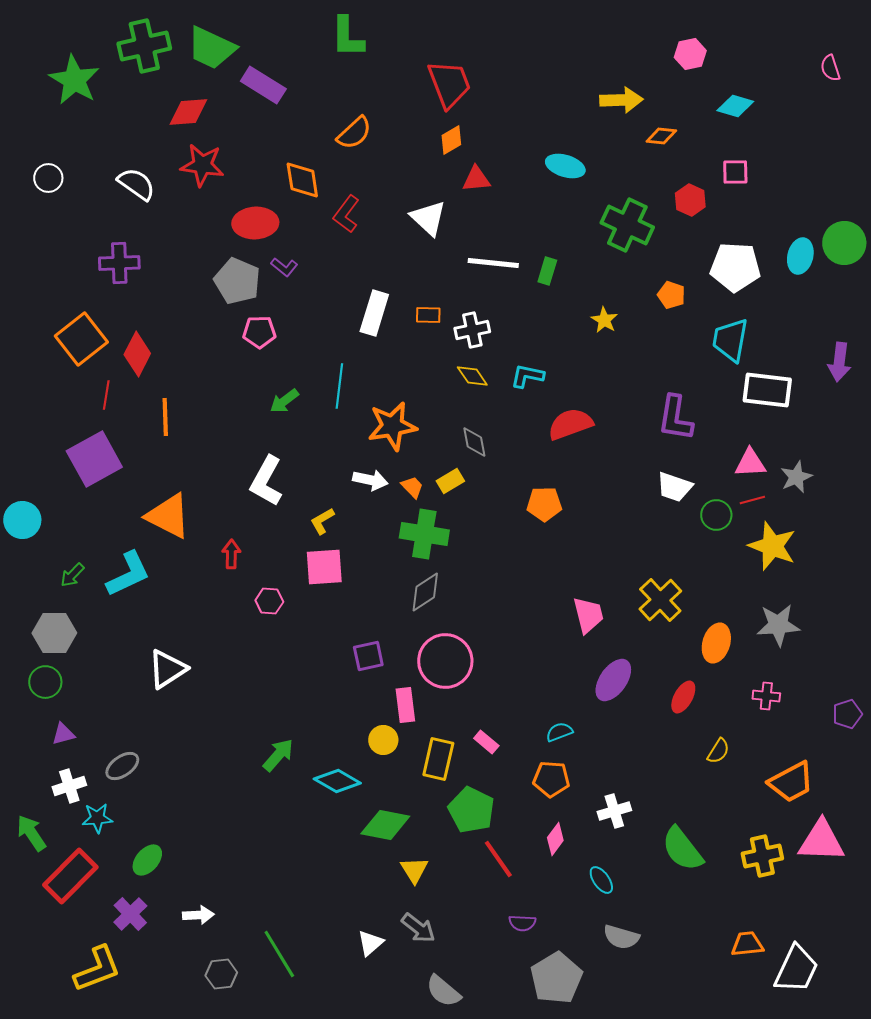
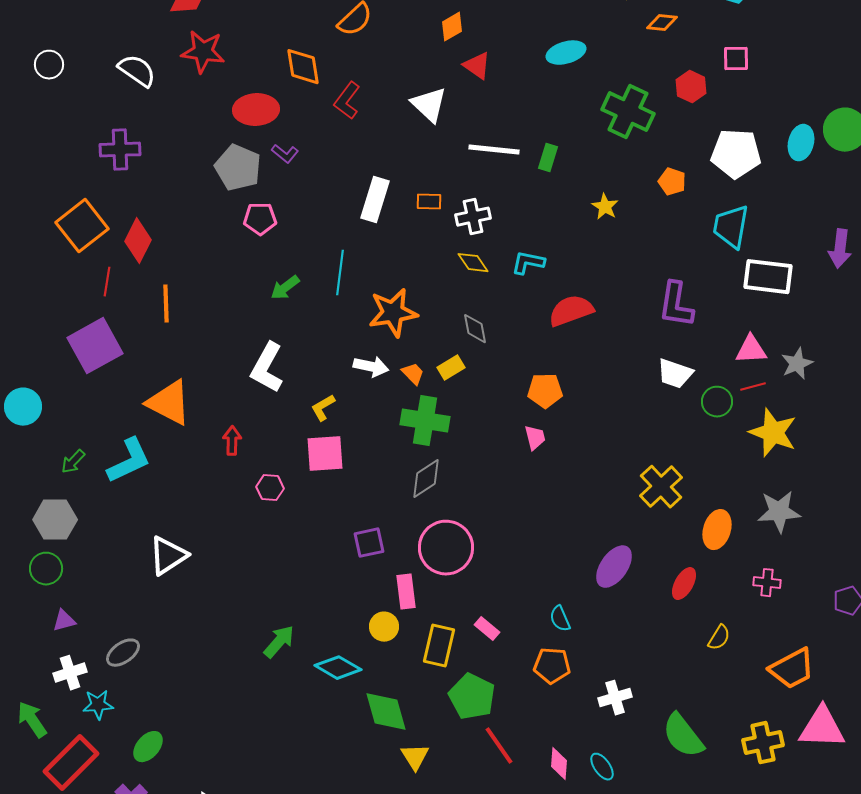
cyan ellipse: (565, 166) -> (566, 53), turned -33
red triangle: (476, 179) -> (477, 66), turned 40
pink trapezoid: (588, 615) -> (535, 438), moved, size x0.7
cyan semicircle: (559, 732) -> (560, 619), turned -92
green diamond: (385, 825) -> (386, 712), turned 63
pink diamond: (555, 839) -> (559, 764), moved, turned -32

